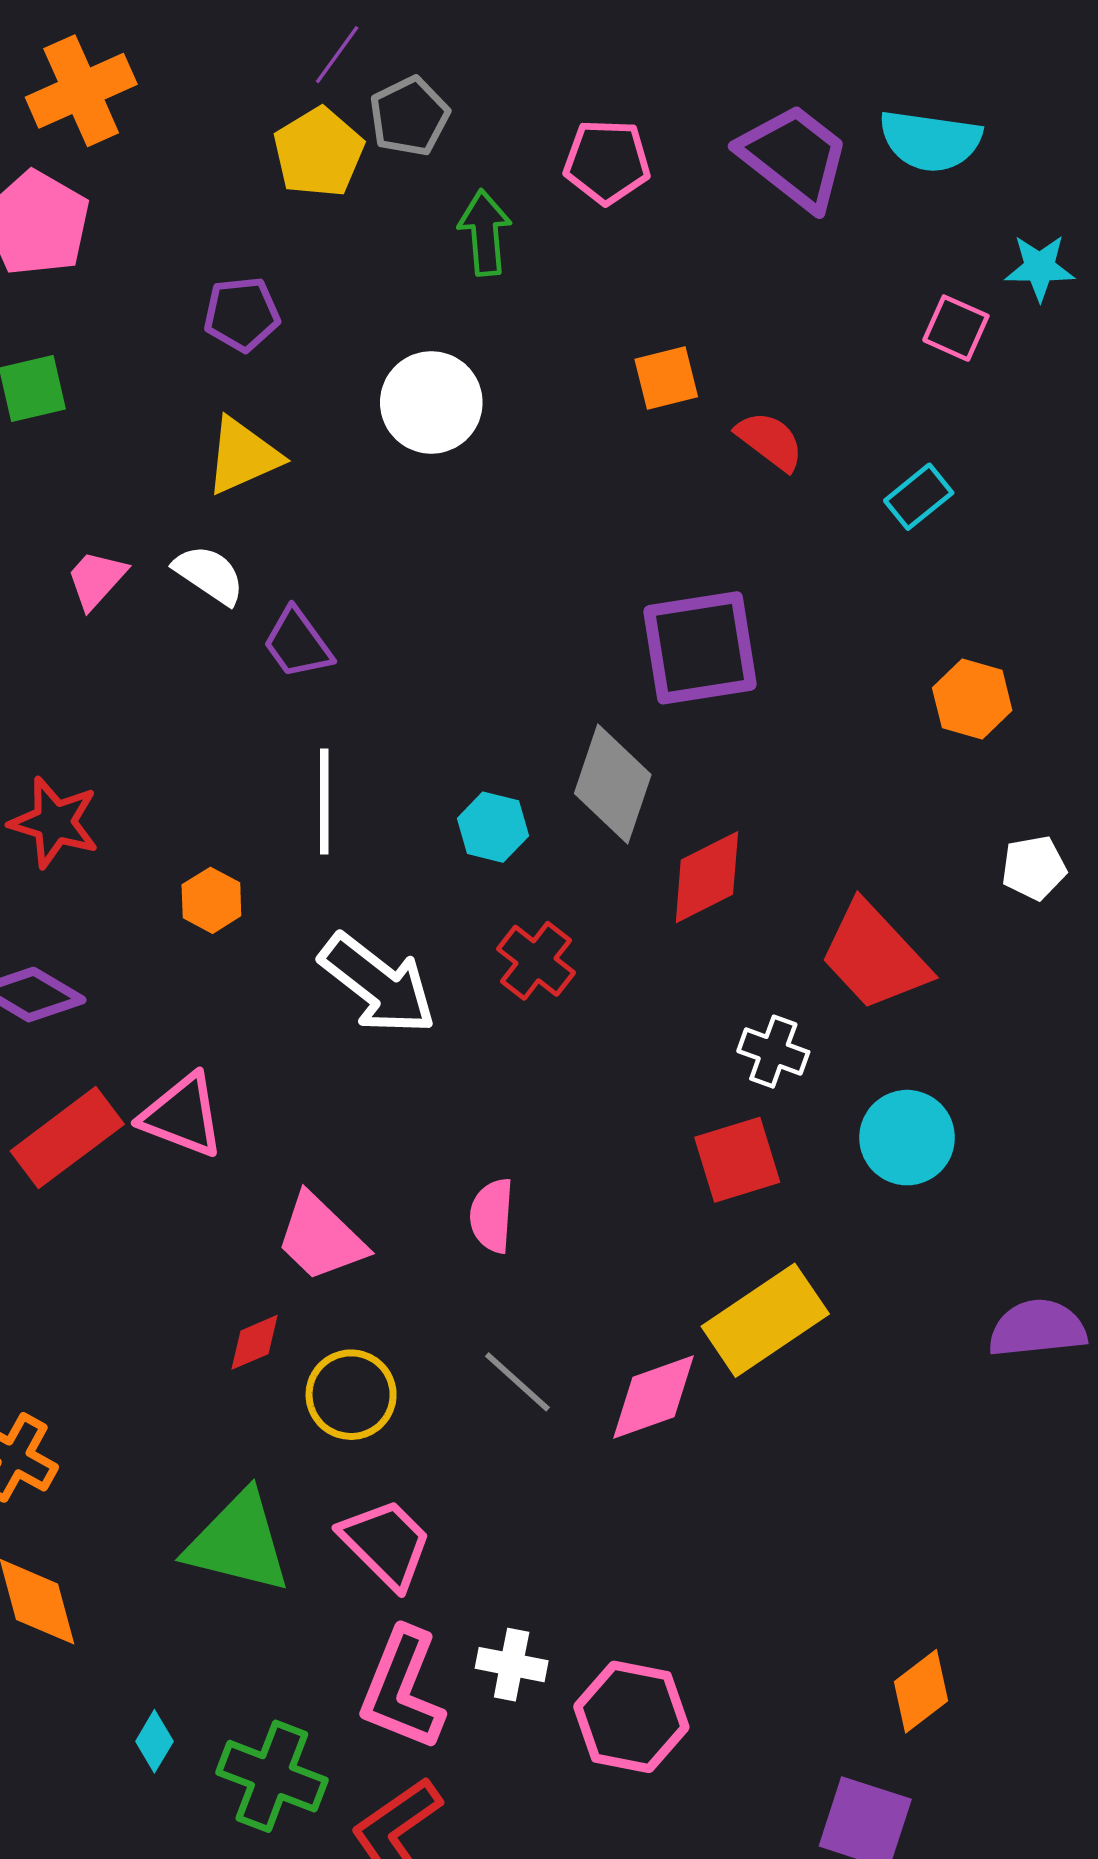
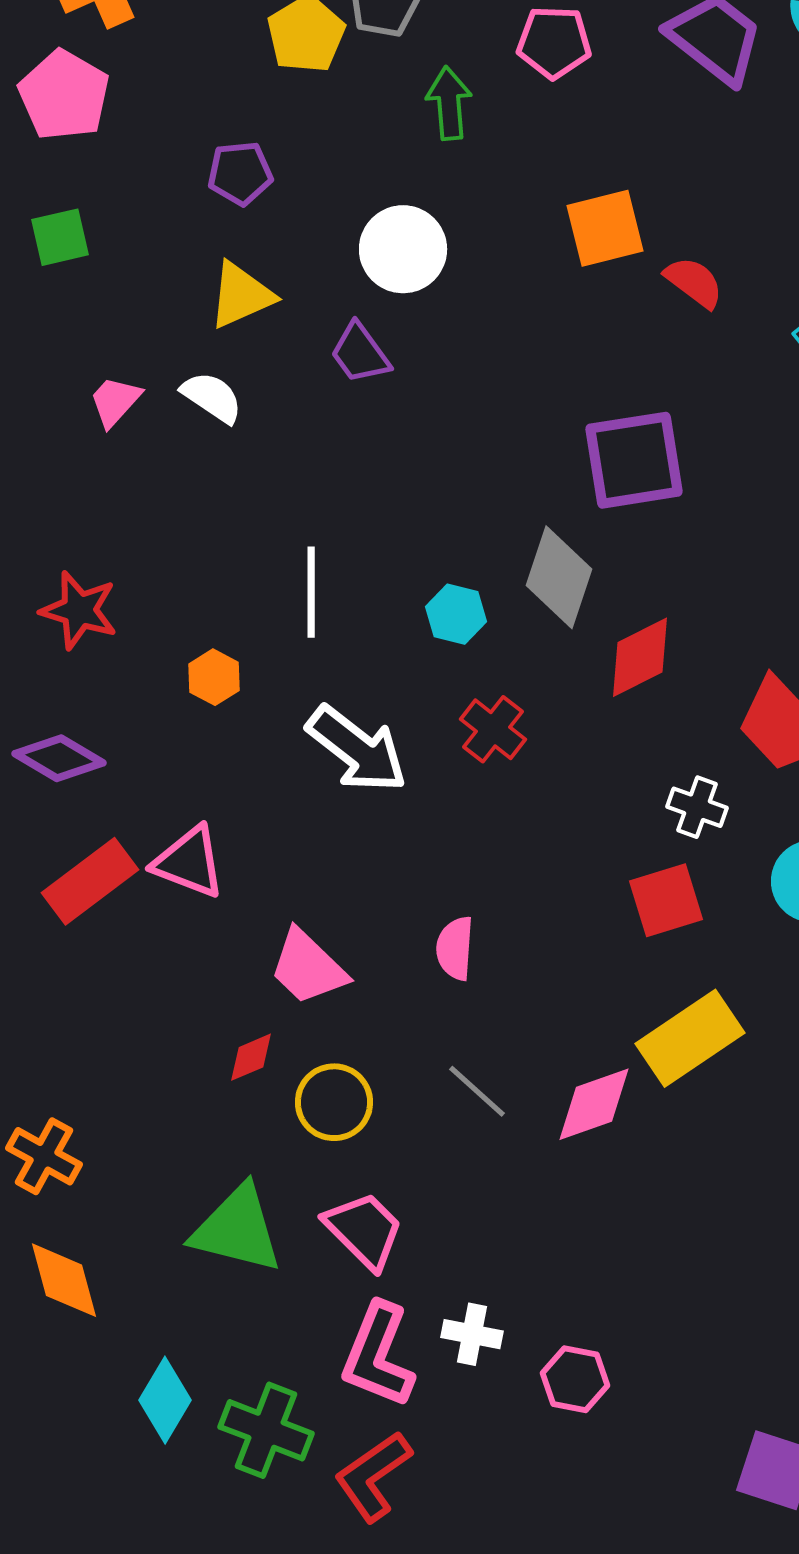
orange square: (666, 378) -> (605, 228), size x1.4
purple trapezoid: (298, 643) -> (360, 353), moved
pink hexagon: (631, 1717) -> (575, 1379), size x0.7
cyan diamond: (154, 1741) -> (165, 1400), size x1.6

